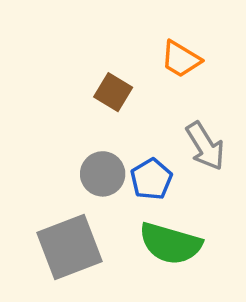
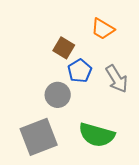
blue pentagon: (151, 179) -> (80, 71), moved

